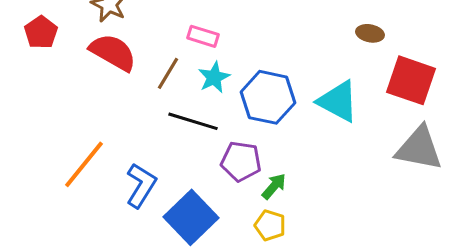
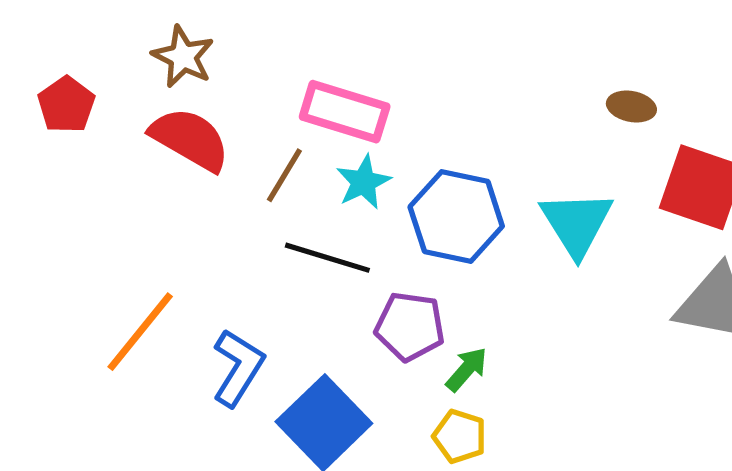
pink rectangle: (203, 36) -> (345, 112), size x1.6
cyan triangle: (338, 101) -> (576, 223), turned 30

